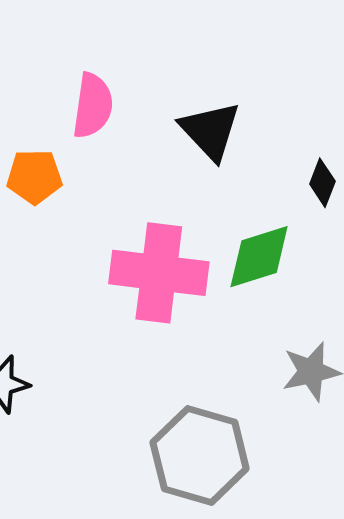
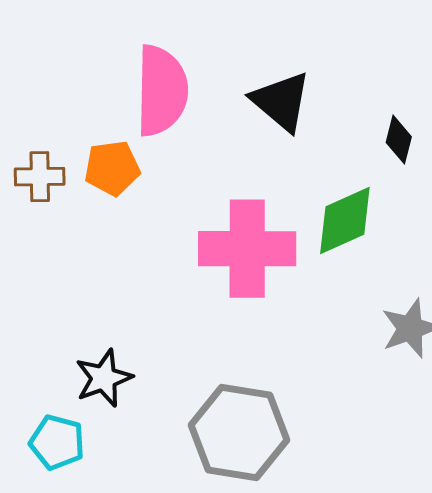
pink semicircle: (93, 106) -> (161, 91), size x1.4
gray hexagon: (200, 456) -> (239, 432), moved

